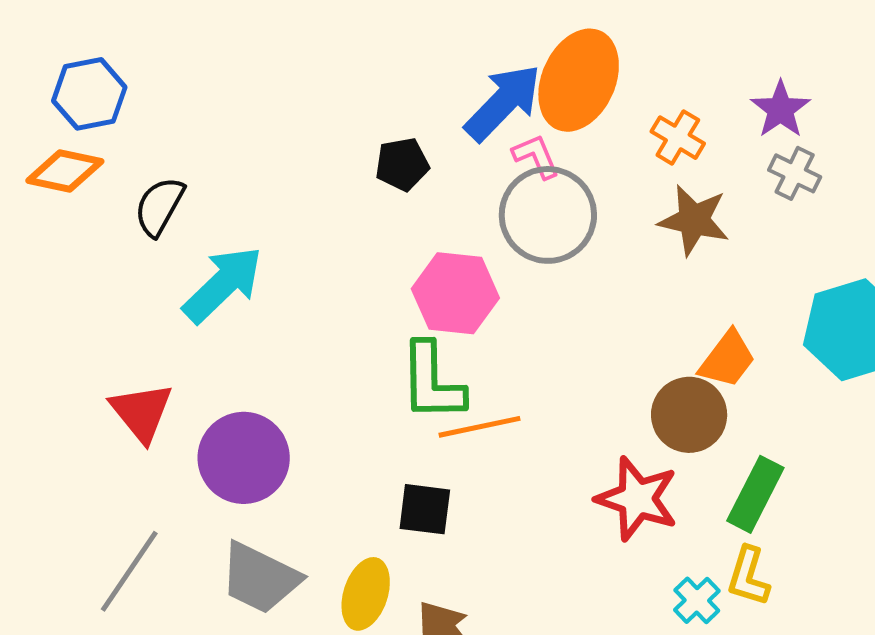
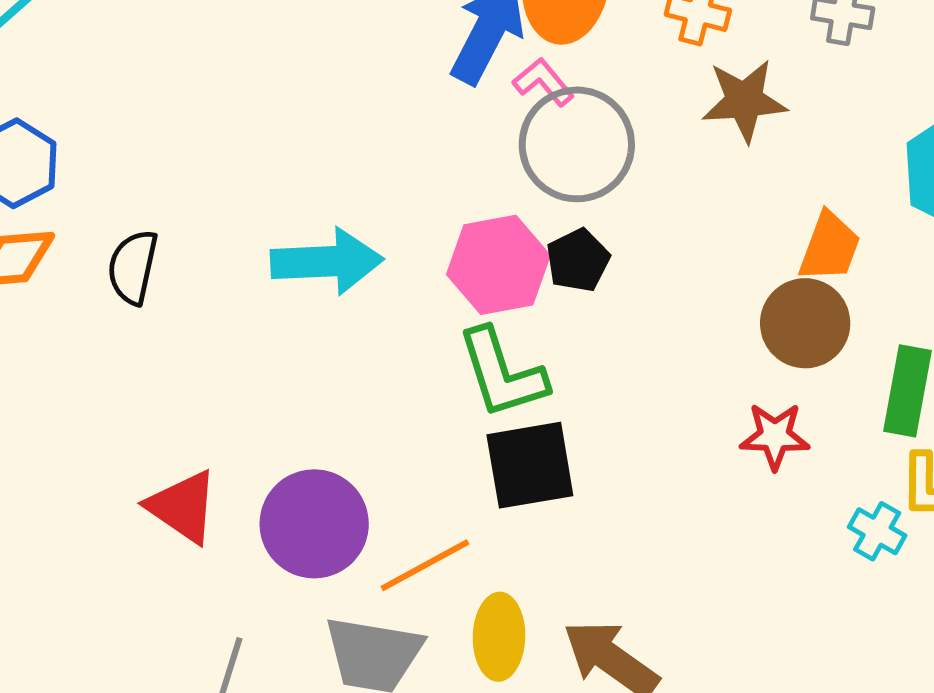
black pentagon: (402, 164) -> (578, 260), moved
cyan arrow: (223, 284) -> (327, 261), moved, turned 58
orange line: (480, 427) -> (425, 565), moved
red star: (637, 499) -> (775, 436), size x0.7
black square: (425, 509) -> (530, 465), moved, size x1.4

